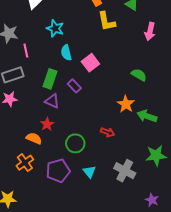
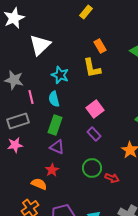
yellow L-shape: (107, 21) -> (92, 68), moved
cyan semicircle: (66, 53) -> (54, 99), moved
purple rectangle: (74, 86) -> (94, 134), moved
green circle: (75, 143) -> (92, 168), moved

